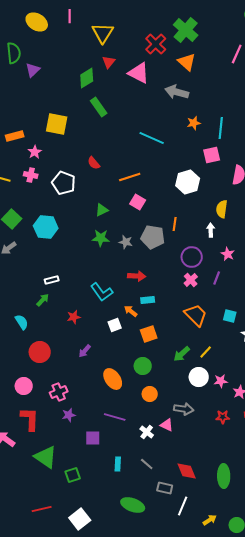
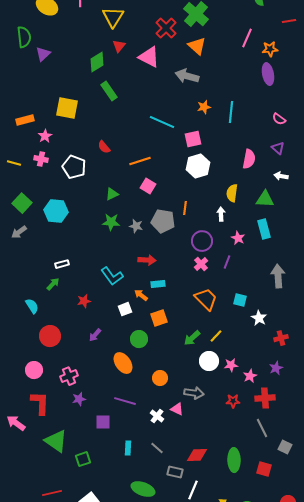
pink square: (212, 155) -> (193, 139), moved
green circle: (143, 366) -> (139, 339), moved
red diamond: (187, 471) -> (197, 455), turned -70

